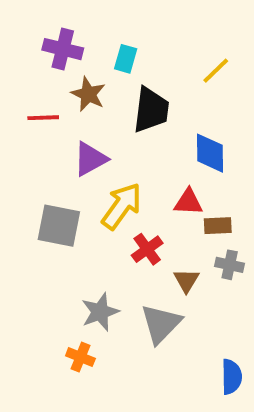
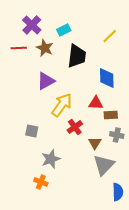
purple cross: (63, 49) -> (32, 25), turned 30
cyan rectangle: (126, 59) -> (64, 30), turned 48
red line: (43, 118) -> (19, 48), moved
gray square: (59, 226) -> (32, 131), moved, size x0.6
gray triangle: (161, 324) -> (104, 165), moved

